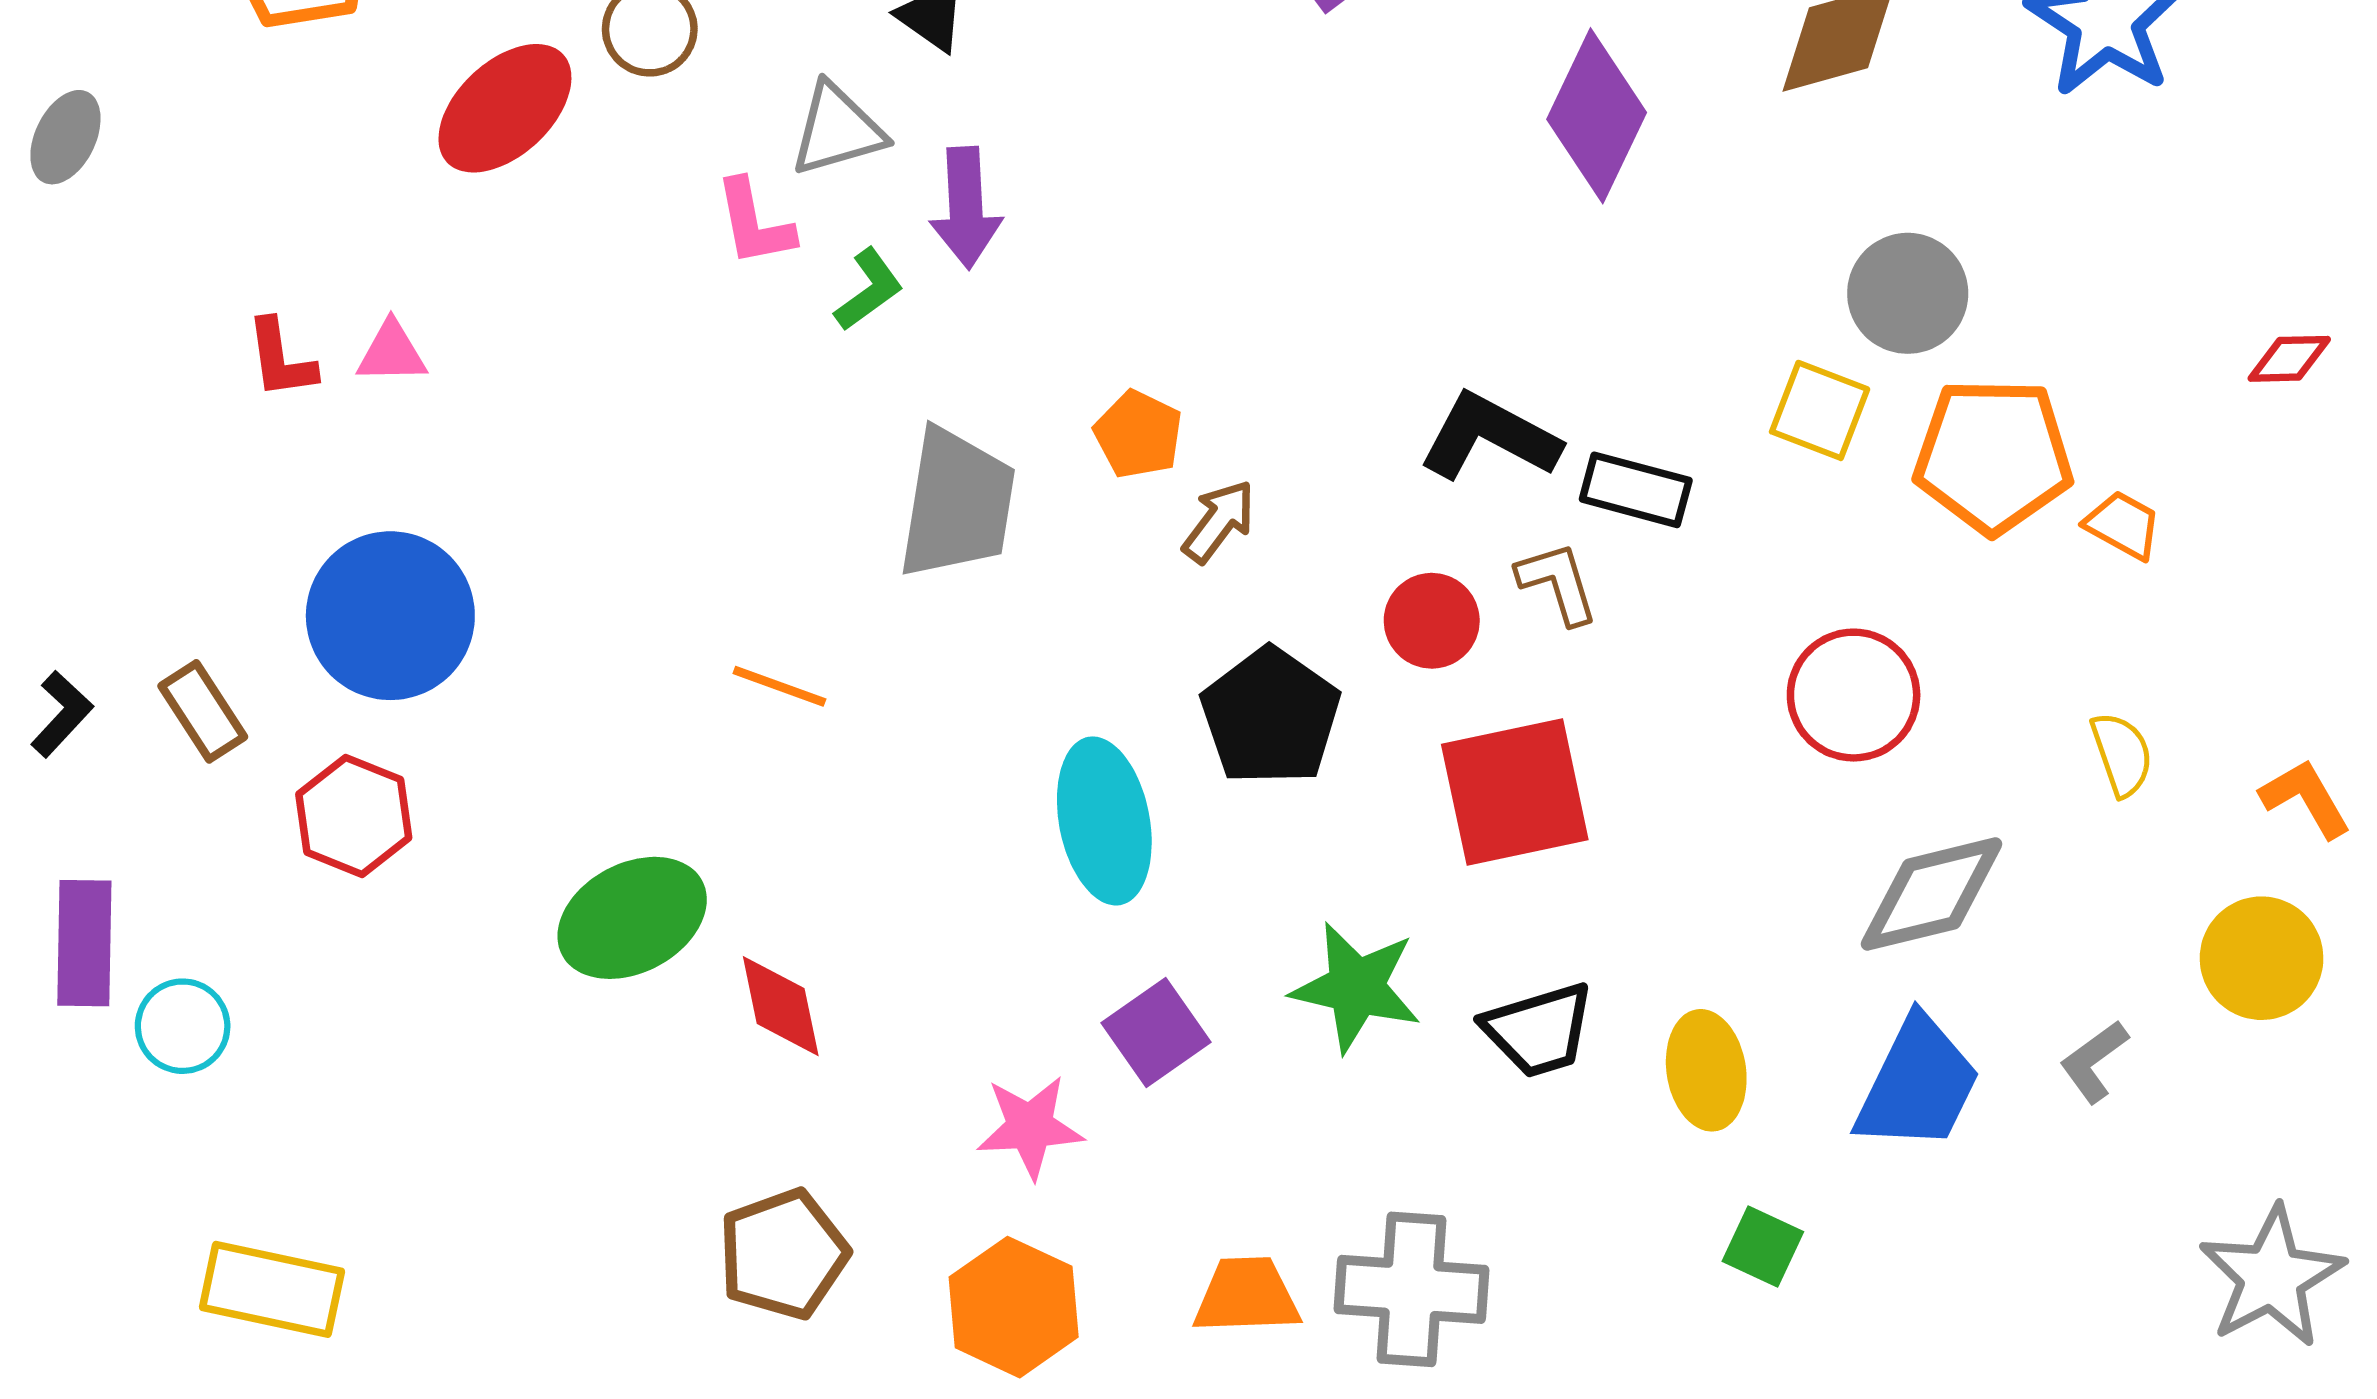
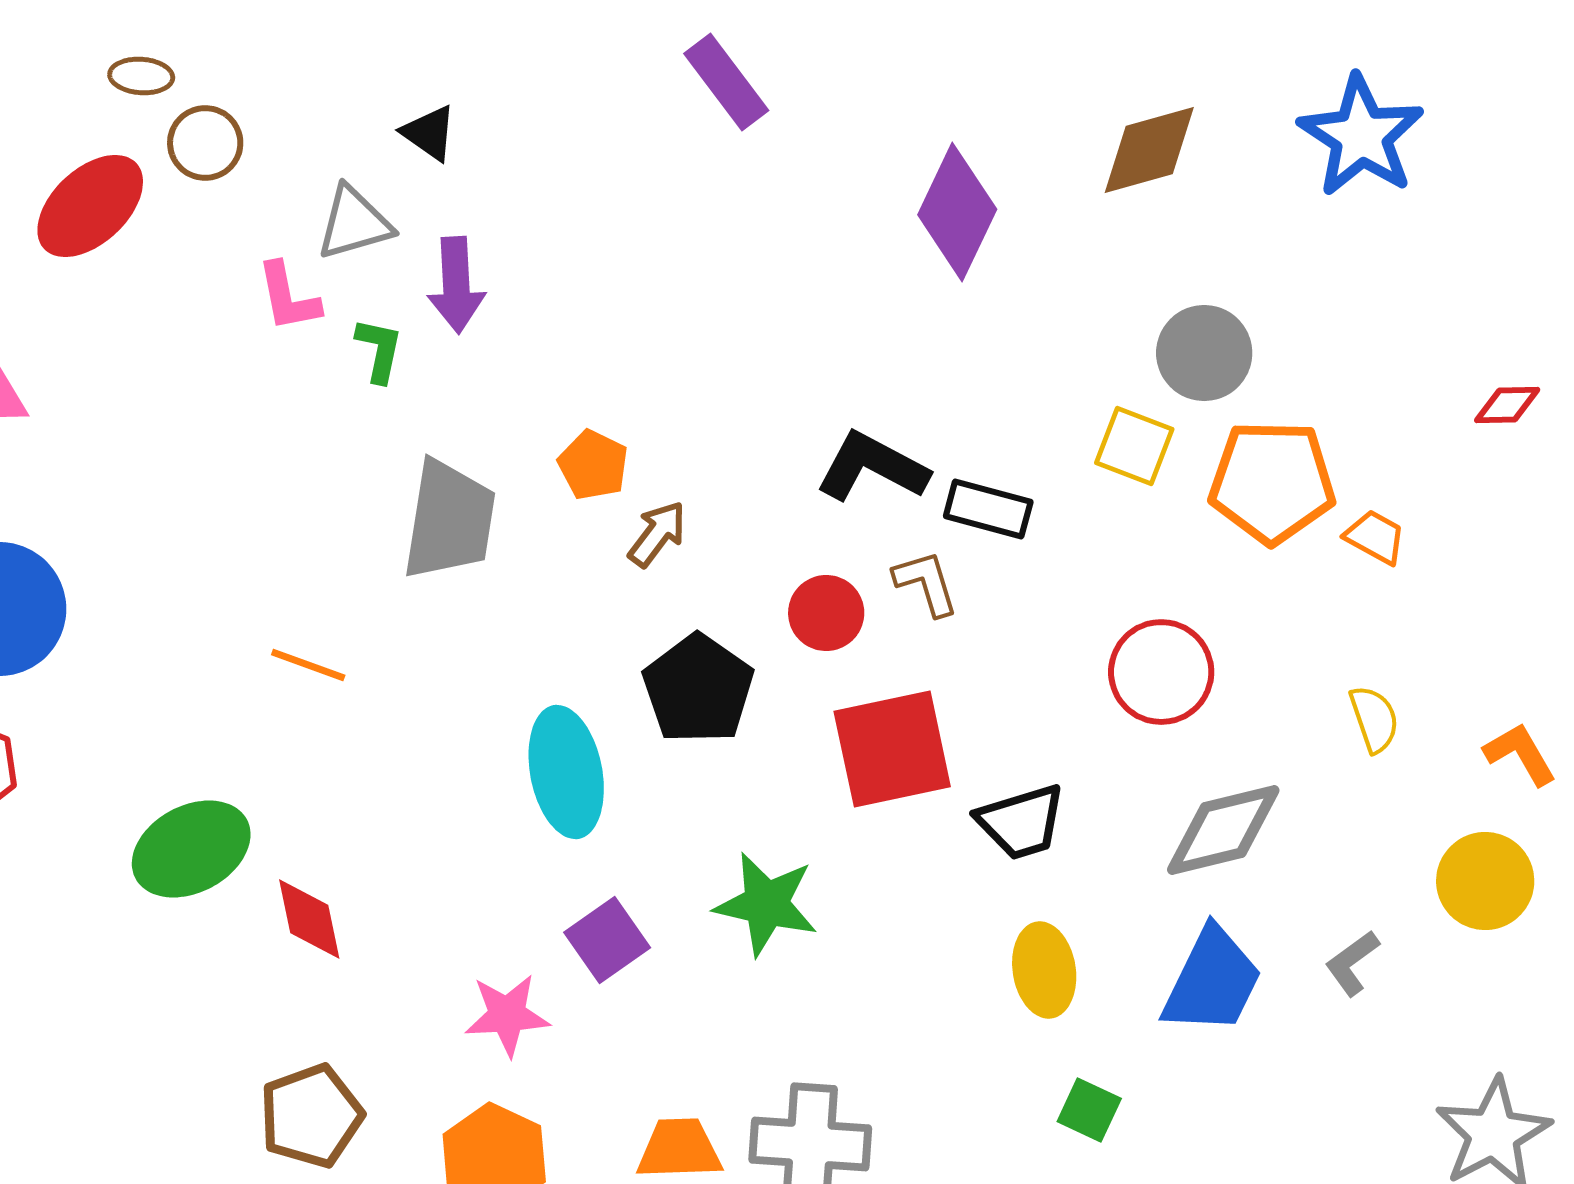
green L-shape: (869, 290) -> (379, 350), turned -42
black trapezoid: (1539, 1030) -> (1021, 822), moved

